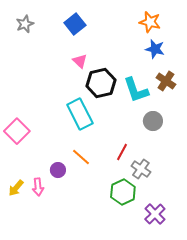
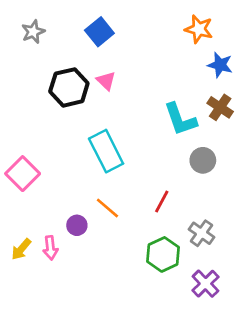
blue star: (155, 49) -> (220, 65), moved
black hexagon: (101, 83) -> (69, 87), moved
gray cross: (141, 169) -> (202, 233), moved

